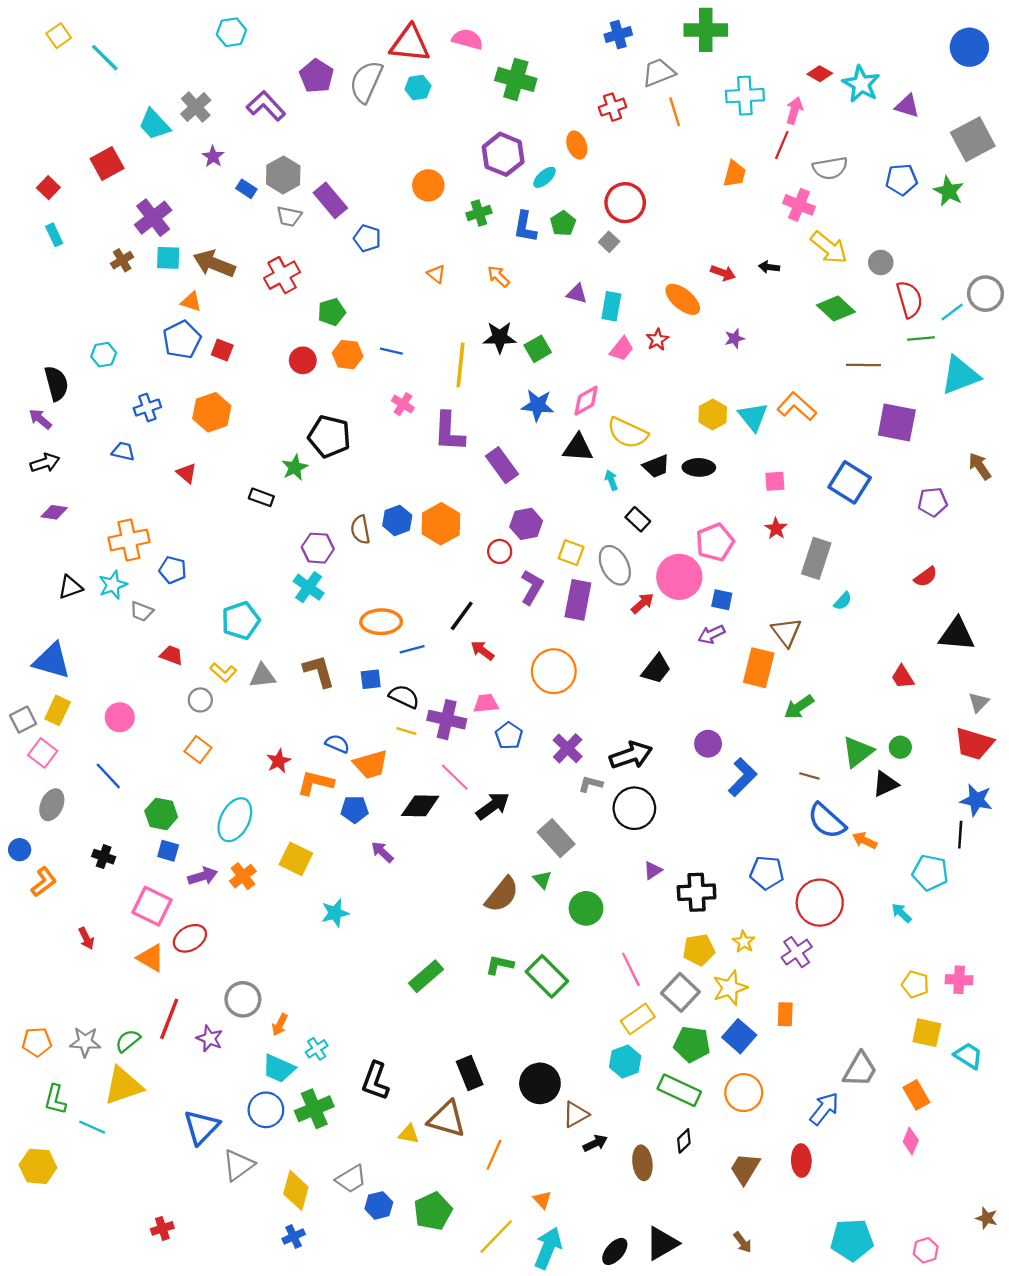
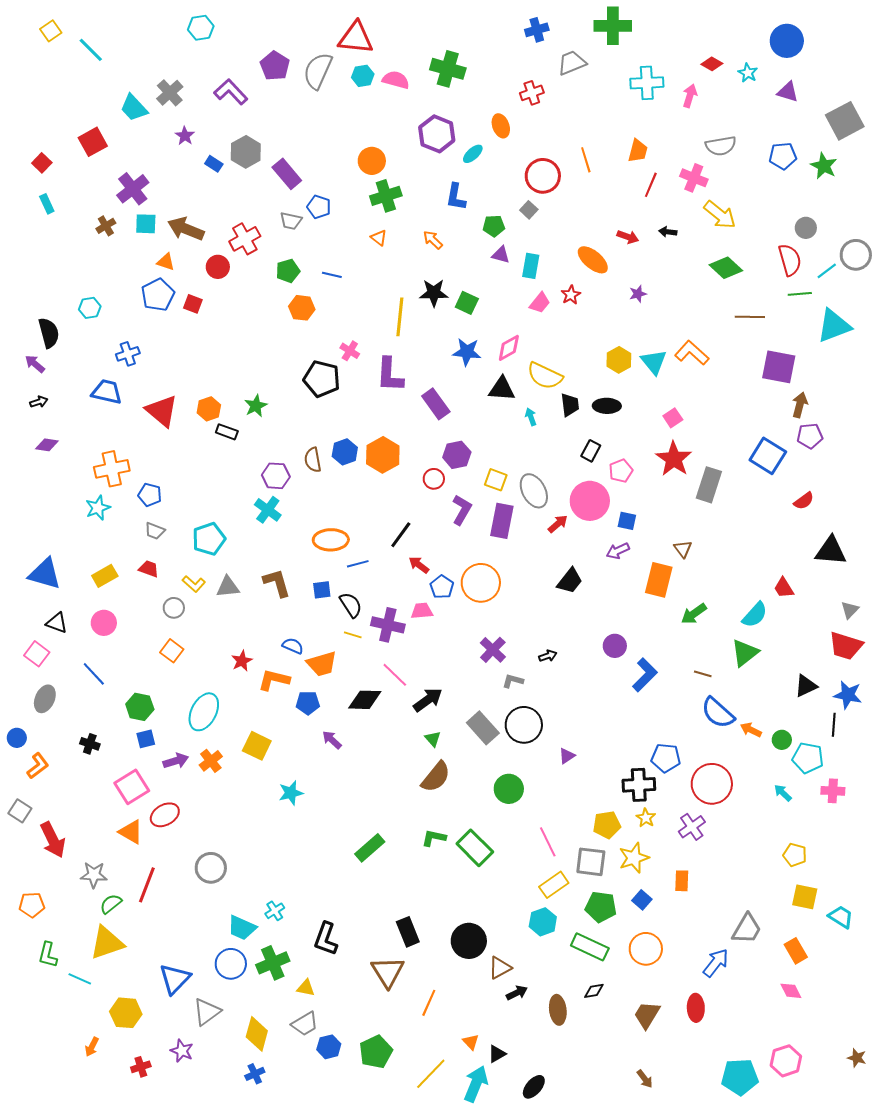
pink semicircle: (467, 39) -> (396, 80), moved
blue circle: (969, 47) -> (787, 41), moved
cyan star: (861, 84) -> (748, 73), size x0.6
orange line: (675, 112) -> (586, 160), moved
red line: (782, 145) -> (651, 185), moved
green cross: (479, 213) -> (386, 196), moved, size x1.4
gray trapezoid: (289, 216) -> (291, 221), moved
green pentagon: (563, 223) -> (494, 226), moved, turned 30
gray circle: (881, 262) -> (806, 228), moved
green square: (538, 349) -> (467, 303), turned -35
blue line: (391, 351) -> (332, 275), moved
red circle: (303, 360) -> (218, 267), moved
orange hexagon: (212, 412) -> (209, 409), moved, size x0.7
black pentagon: (329, 436) -> (322, 379), moved
blue trapezoid: (123, 451) -> (107, 392), size x1.5
black arrow: (45, 463) -> (39, 402), size x0.7
black trapezoid: (656, 466) -> (570, 405), turned -75
brown arrow: (980, 466) -> (800, 405), moved, turned 50
red triangle: (187, 473) -> (162, 411), size x1.8
pink square: (775, 481) -> (673, 418), turned -30
blue square: (850, 482) -> (768, 456), moved
black rectangle: (638, 519) -> (591, 451), moved, turned 75
red star: (776, 528) -> (674, 459), size x1.8
pink pentagon: (715, 542) -> (621, 471), size x0.7
black triangle: (70, 587) -> (57, 623), moved, turned 40
cyan semicircle: (843, 601) -> (755, 615), moved, size x1.6
gray trapezoid: (142, 611) -> (155, 531), moved
brown triangle: (786, 632) -> (683, 549), size x0.7
black semicircle: (404, 697) -> (351, 605), turned 32
yellow rectangle: (58, 710) -> (105, 576), moved, turned 35
gray square: (23, 720) -> (20, 811), moved, turned -30
blue pentagon: (509, 736) -> (442, 587), moved
green circle: (900, 747) -> (782, 740), moved
black arrow: (631, 755) -> (548, 656), size x0.5
black triangle: (885, 784) -> (806, 686), moved
black circle: (634, 808) -> (524, 725), moved
blue square: (168, 851) -> (146, 739), turned -30
green triangle: (542, 880) -> (433, 739), moved
black cross: (697, 892) -> (639, 785), moved
pink square: (152, 906) -> (132, 787), turned 32
red arrow: (86, 938) -> (53, 840), moved, size x1.8
pink cross: (959, 980) -> (833, 791), moved
gray square: (680, 992) -> (591, 862), turned -36
orange arrow: (280, 1025) -> (92, 1047), moved
blue square: (739, 1036) -> (642, 900), size x0.7
purple star: (210, 1038) -> (182, 1051), moved
gray star: (85, 1042) -> (94, 875), moved
brown triangle: (447, 1119) -> (388, 972), turned 42
yellow triangle: (409, 1134) -> (306, 988), moved
black diamond: (684, 1141) -> (594, 991), turned 35
pink diamond: (911, 1141) -> (791, 991), turned -50
yellow hexagon: (38, 1166) -> (126, 1013), moved
black triangle: (662, 1243) -> (497, 1054), moved, size x0.6
pink hexagon: (926, 1250) -> (786, 1061), moved, size x1.4

